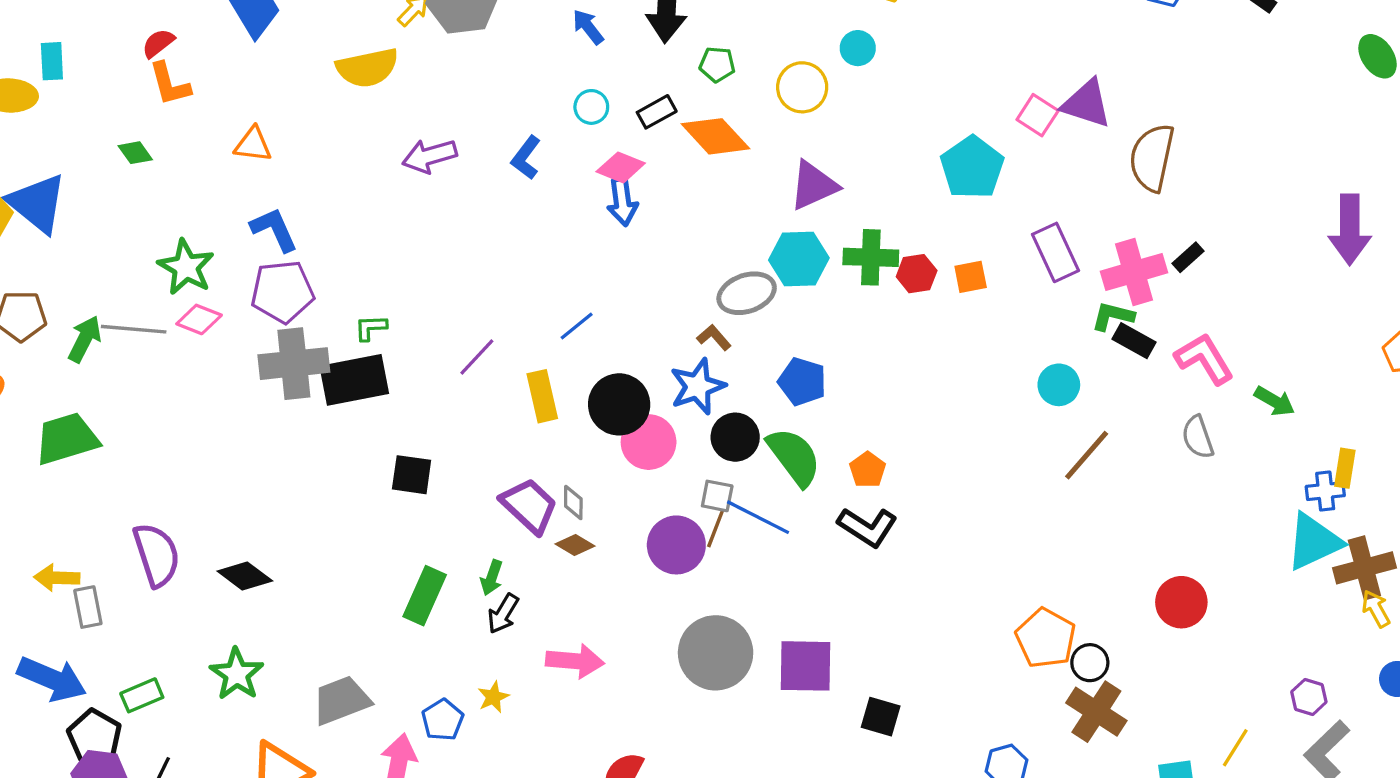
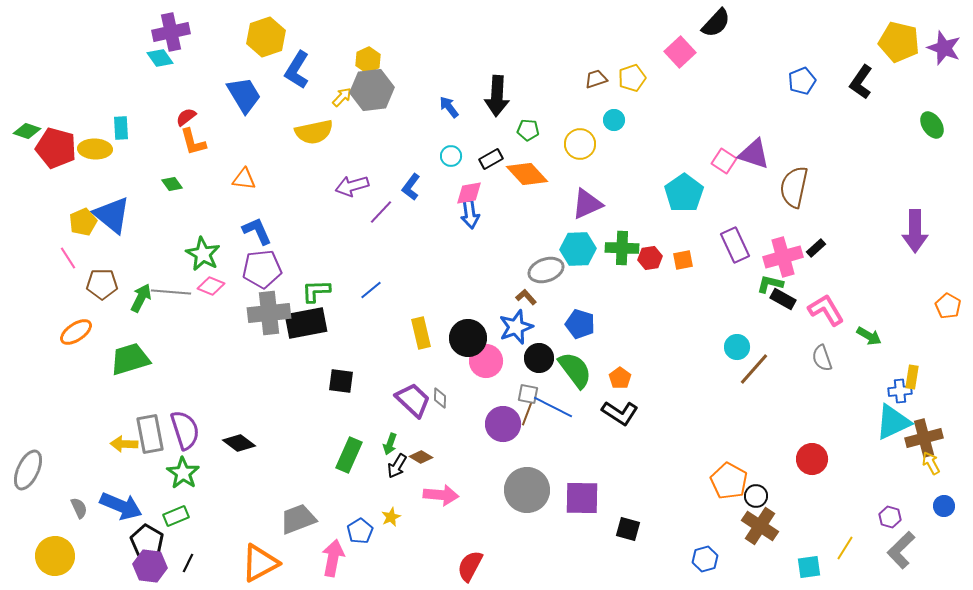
pink diamond: (621, 167) -> (469, 193), turned -32
blue line: (577, 326) -> (371, 290), moved
green L-shape: (371, 328) -> (316, 291), size x1.4
purple line: (477, 357) -> (381, 212), moved
cyan circle: (1059, 385) -> (737, 347), moved
brown diamond: (575, 545) -> (421, 457), moved
gray rectangle: (88, 607) -> (150, 434), moved, size x1.5
green star: (237, 674) -> (183, 473), moved

